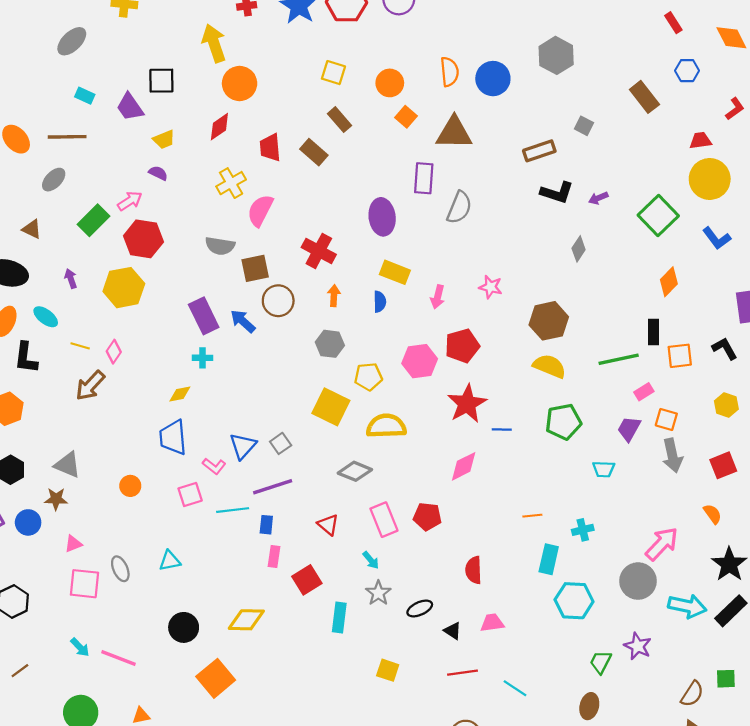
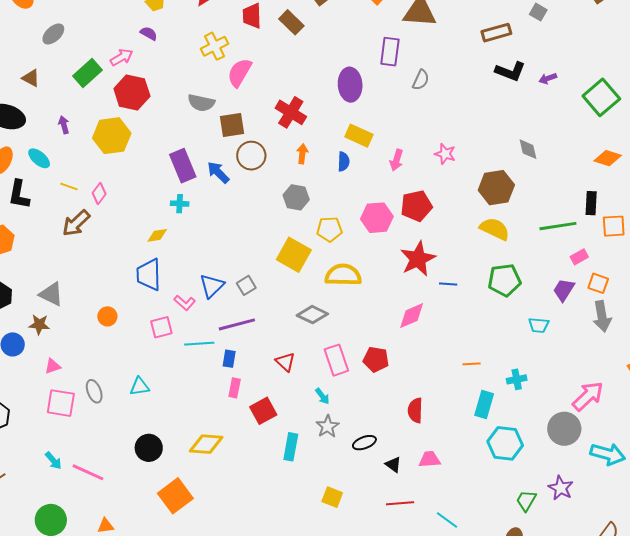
gray semicircle: (459, 207) -> (421, 80), size x0.7
gray diamond: (579, 249) -> (528, 149), moved, turned -50
orange diamond: (669, 282) -> (608, 158), turned 60

